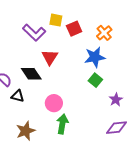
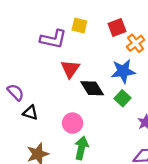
red square: (74, 29) -> (117, 28), moved
purple L-shape: (34, 33) -> (53, 39), turned -35
black diamond: (31, 74) -> (92, 88), moved

